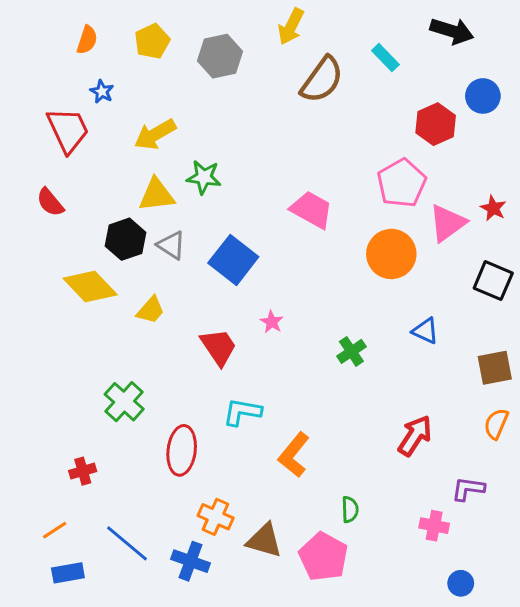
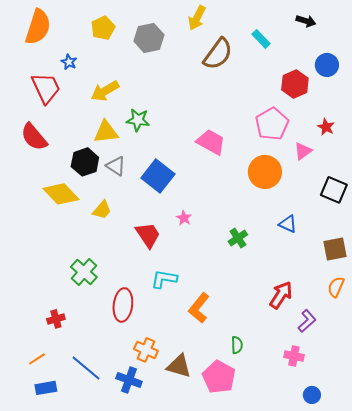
black arrow: (452, 31) -> (306, 21), size x0.7
orange semicircle: (87, 40) -> (38, 27), moved, size x1.8
red semicircle: (50, 202) -> (34, 137), size x1.4
red star: (493, 208) -> (326, 127), moved
pink triangle: (447, 223) -> (303, 151), size x0.7
purple L-shape: (468, 489) -> (307, 321), moved, turned 130

